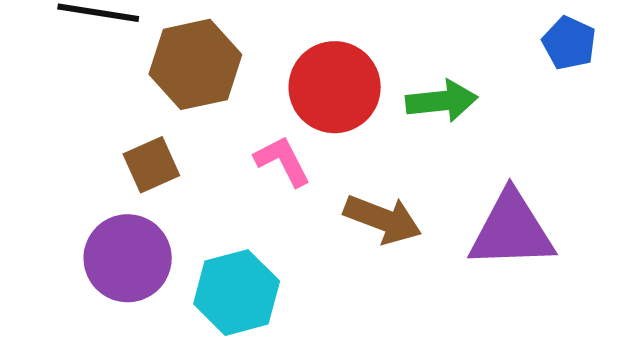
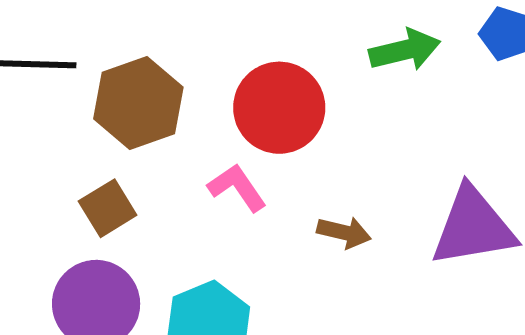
green arrow: (442, 101) -> (405, 50), moved
brown arrow: (383, 219) -> (344, 232), size x0.7

